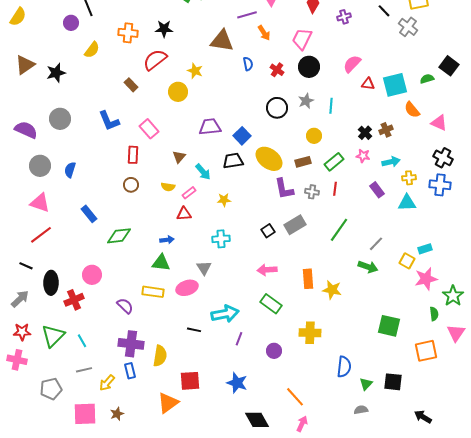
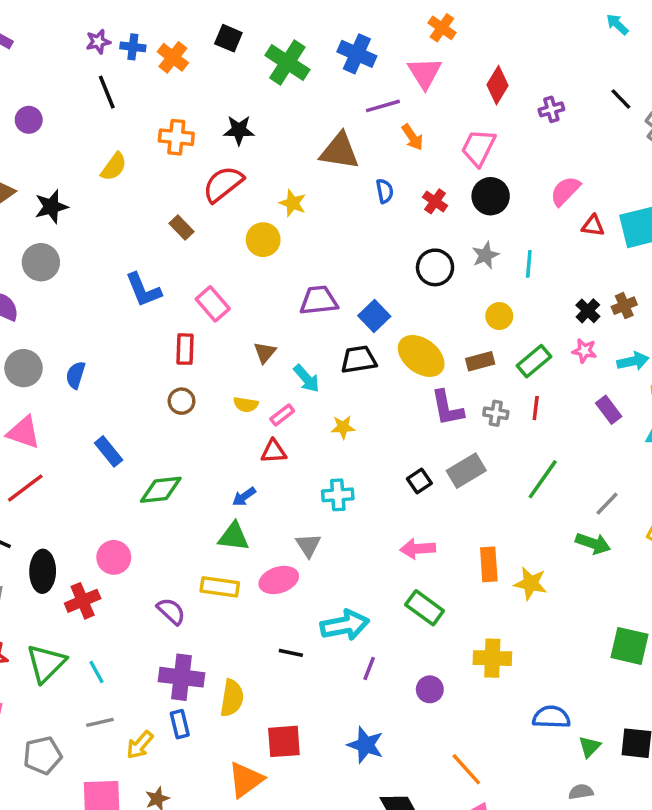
purple circle: (71, 23) -> (29, 120), moved
gray circle: (60, 119) -> (41, 262), moved
blue arrow: (167, 240) -> (244, 497), turned 152
blue semicircle: (344, 367) -> (551, 717), turned -95

